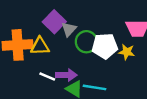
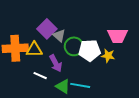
gray triangle: (69, 29) -> (59, 36), turned -32
purple arrow: (66, 75) -> (56, 63), moved, turned 60

